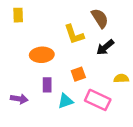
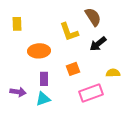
yellow rectangle: (18, 15) -> (17, 24), moved
pink rectangle: (98, 100) -> (91, 93), turned -45
cyan triangle: (65, 101) -> (43, 99), moved

